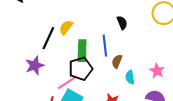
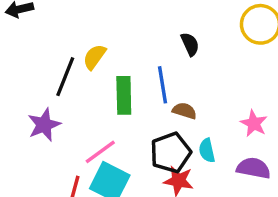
brown semicircle: (117, 61) -> (184, 111), turned 88
black pentagon: (81, 69) -> (171, 153), moved
cyan semicircle: (130, 77) -> (207, 150), moved

